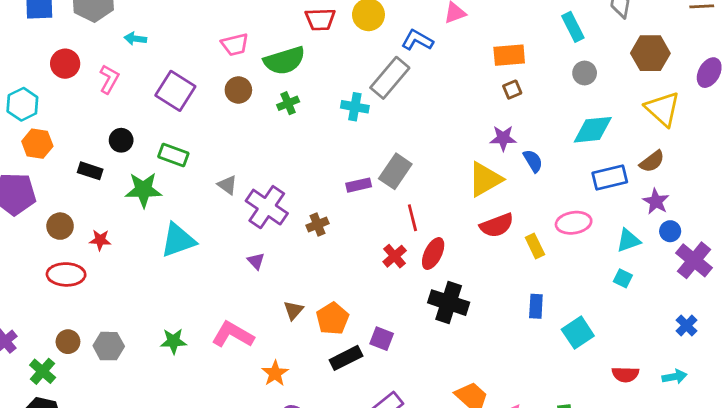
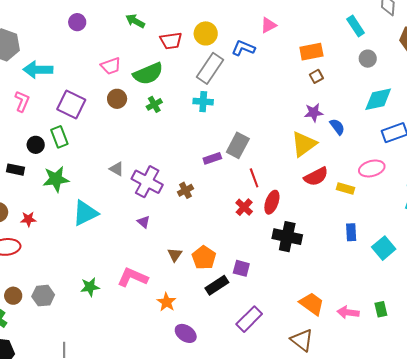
cyan arrow: (135, 39) -> (38, 70), size x1.8
gray rectangle: (390, 78) -> (210, 68), moved
green rectangle: (173, 155) -> (59, 137), moved, turned 55
yellow rectangle: (535, 246) -> (345, 188), turned -42

